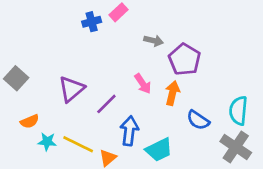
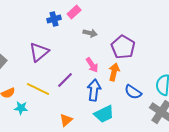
gray arrow: (154, 41) -> (90, 33), moved
purple triangle: (71, 89) -> (39, 52), moved
blue arrow: (129, 131) -> (94, 90), moved
yellow line: (78, 144) -> (38, 89), moved

